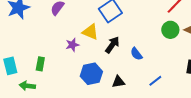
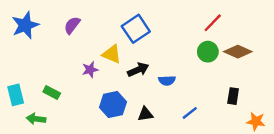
black arrow: (112, 45) -> (138, 70), turned 30
blue semicircle: (136, 54) -> (167, 80), turned -56
green rectangle: (40, 64) -> (52, 93), turned -72

